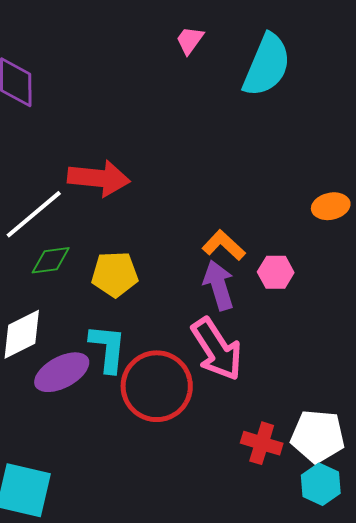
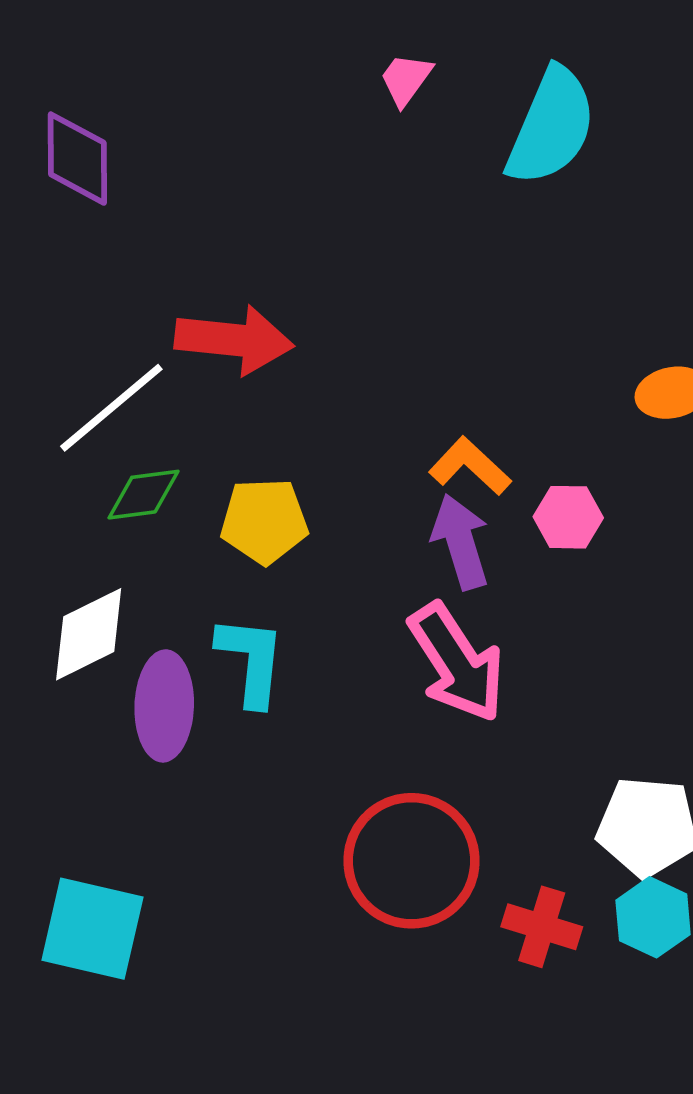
purple ellipse: (62, 372) -> (164, 706), turned -60
red circle: (157, 386) -> (411, 861), moved
red cross: (262, 443) -> (542, 927), moved

